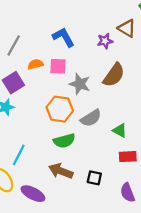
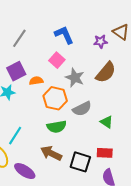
orange semicircle: (35, 64) -> (36, 81), moved
pink square: (58, 66) -> (57, 60), turned 35
red rectangle: (128, 157) -> (105, 153), moved
black square: (94, 178) -> (80, 162), size x1.5

